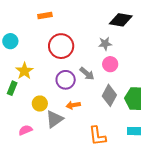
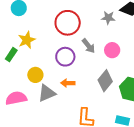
gray star: (105, 44) -> (108, 18), moved
gray arrow: (87, 74) -> (88, 46), moved
pink semicircle: (25, 130) -> (16, 98), size x1.5

